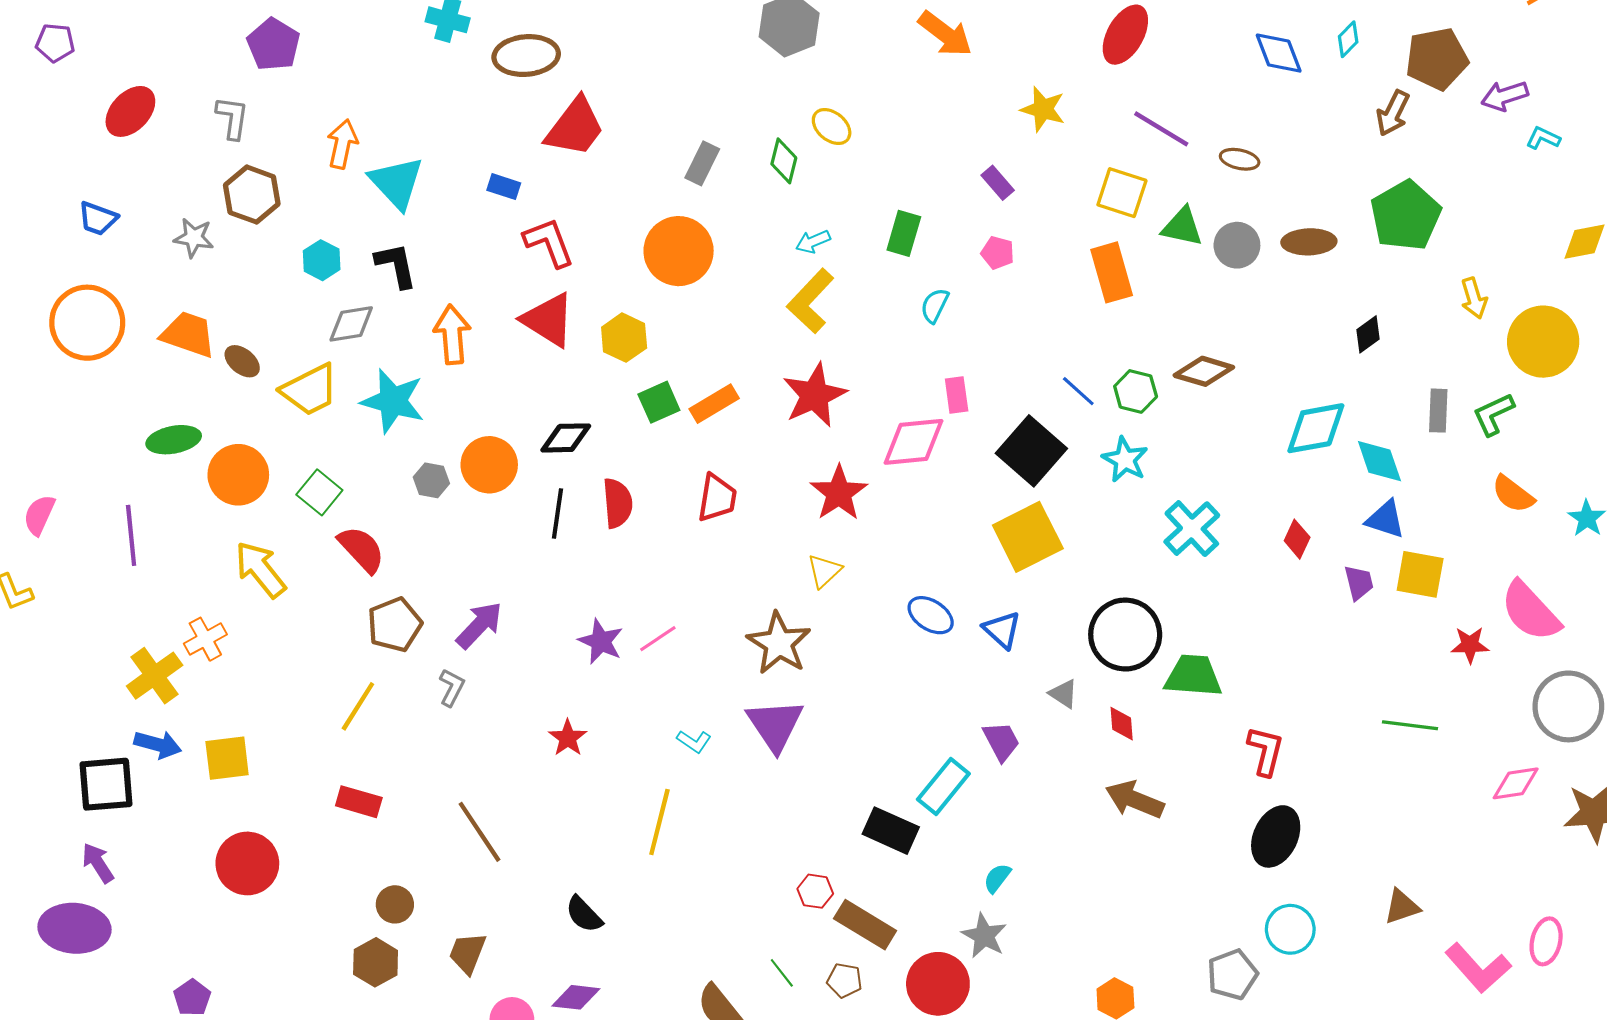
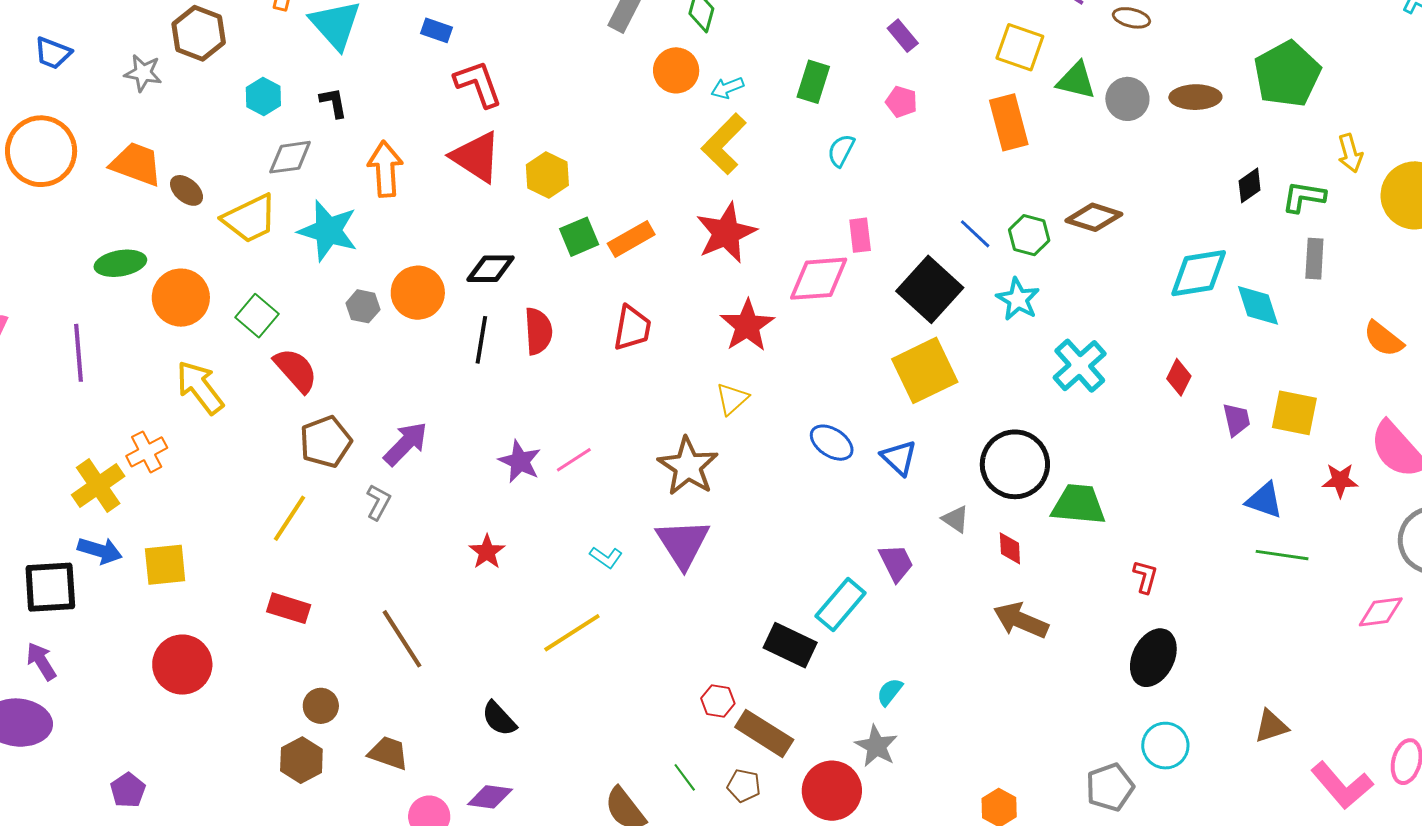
orange circle: (679, 251) -> (676, 70), moved, size x0.7
black L-shape: (396, 265) -> (333, 103), size x0.7
green L-shape: (1493, 414) -> (1304, 197), moved, turned 33
blue triangle: (1385, 519) -> (1264, 500), moved
red L-shape: (1266, 751) -> (1145, 577), size x0.7
yellow line: (659, 822) -> (572, 633), turned 42
brown trapezoid: (467, 953) -> (388, 753), turned 87

